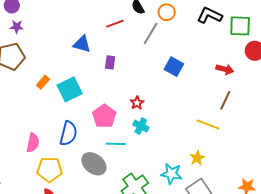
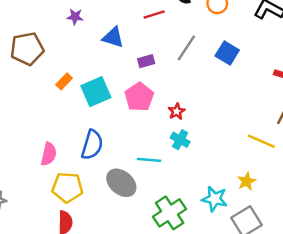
purple star: (17, 27) -> (75, 17), moved
gray line: (151, 33) -> (186, 48), moved
purple rectangle: (110, 62) -> (146, 61), turned 64
blue square: (174, 67) -> (227, 53), moved
pink pentagon: (104, 116) -> (139, 97), moved

